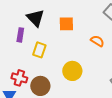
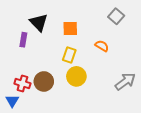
yellow rectangle: (39, 50) -> (69, 55), moved
brown circle: (40, 86) -> (44, 81), moved

